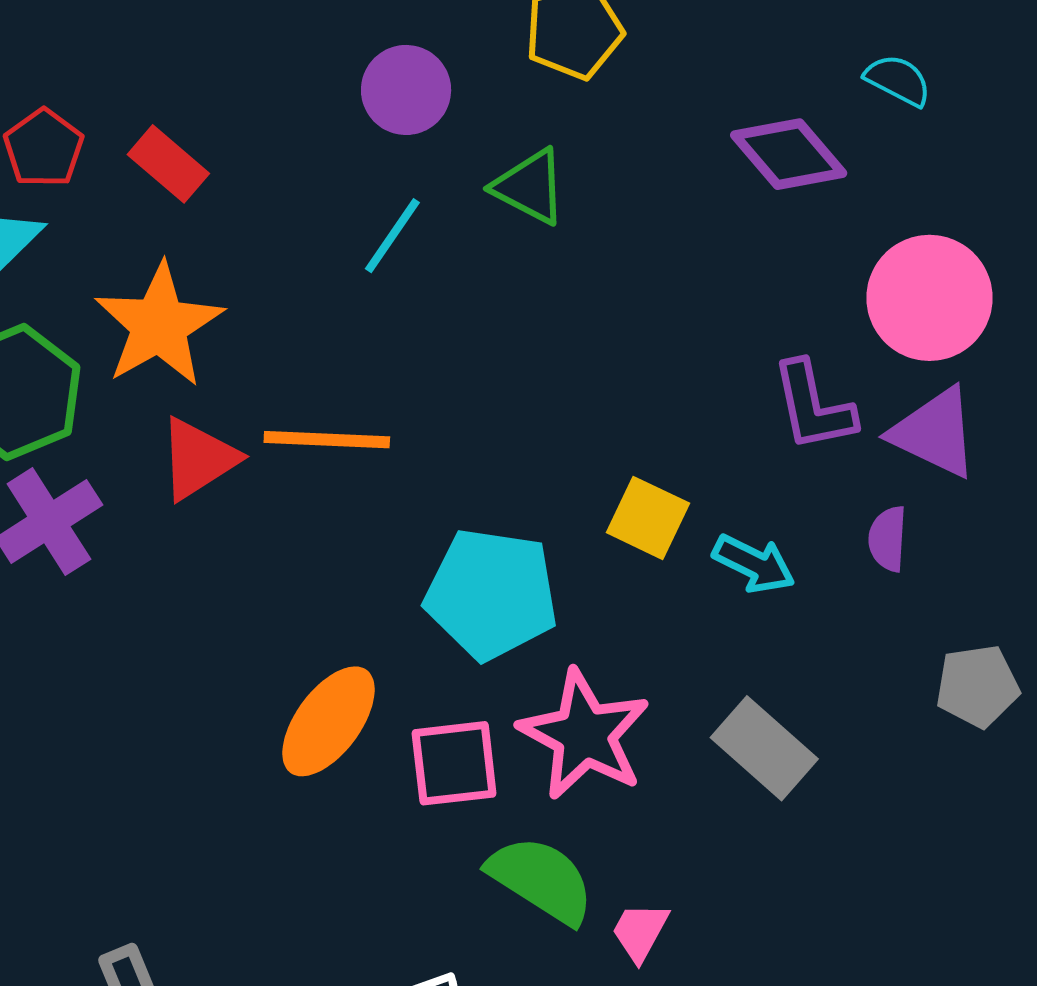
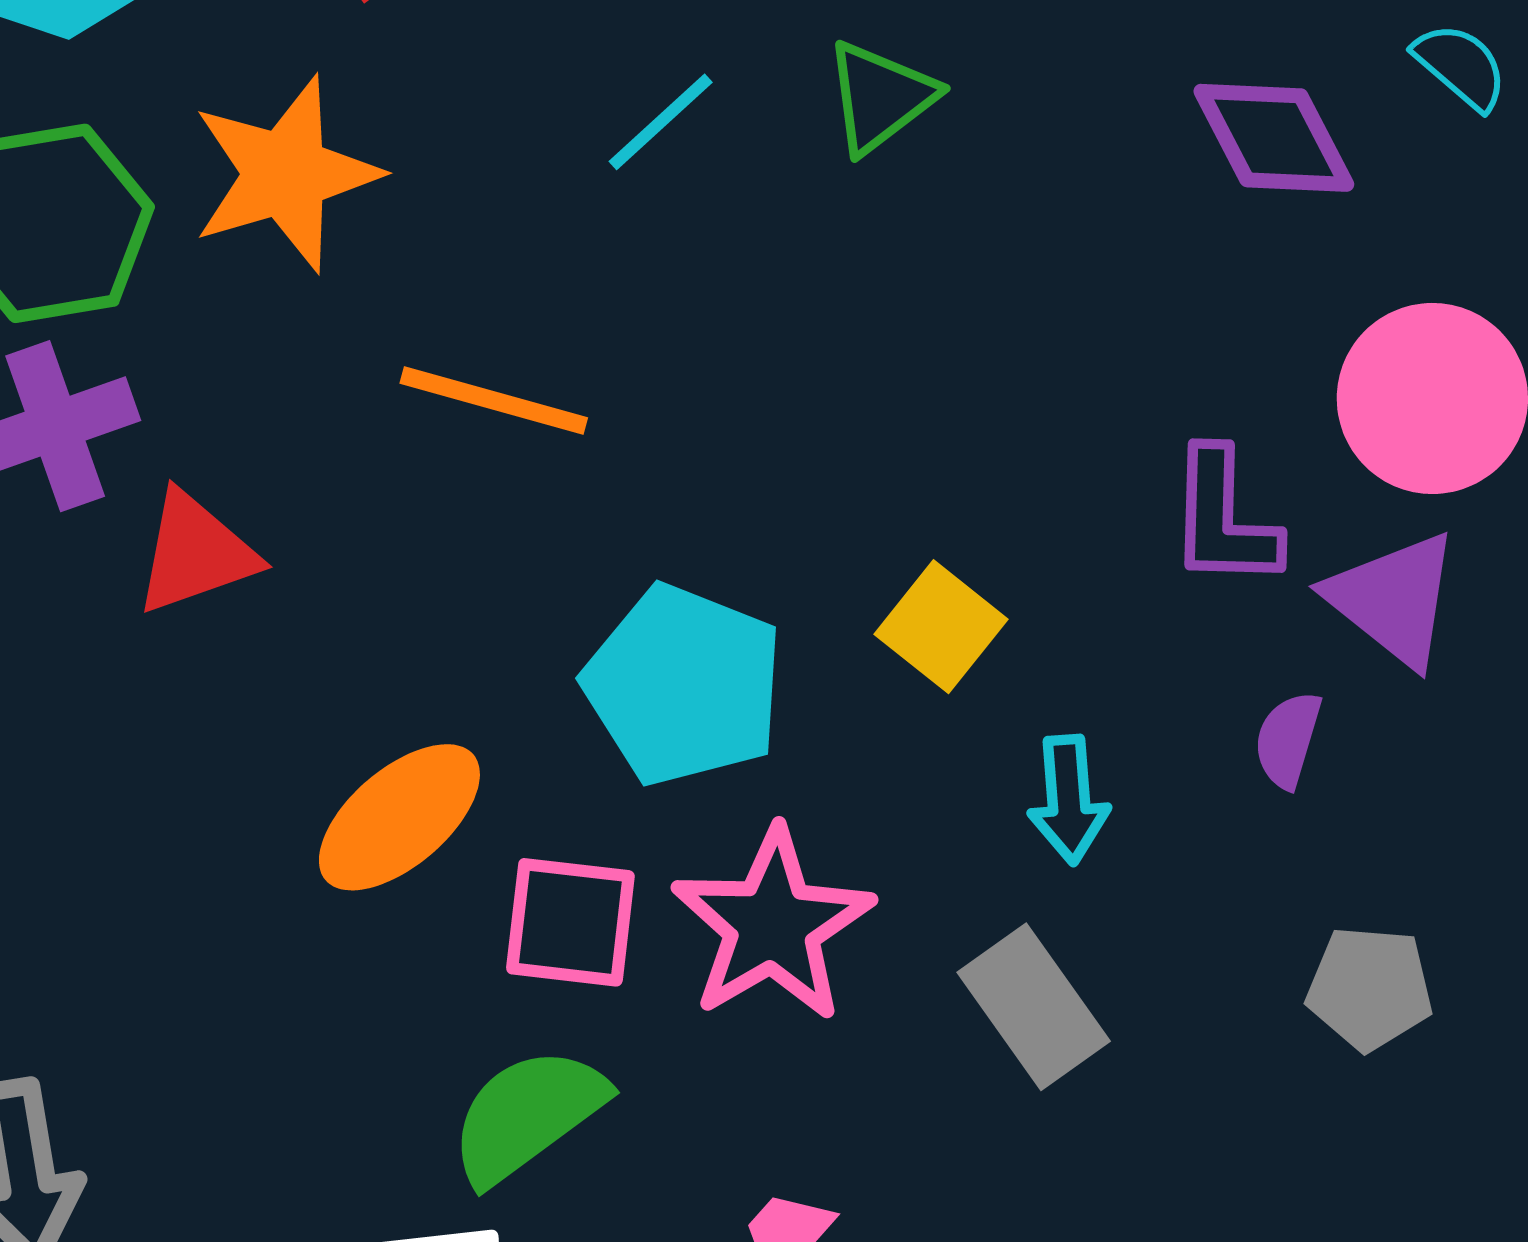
green triangle: (530, 187) -> (880, 97), turned 42
red triangle: (198, 459) -> (196, 553), moved
cyan arrow: (754, 564) -> (1069, 800), moved, turned 46
green semicircle: (541, 880) -> (528, 1115), moved, turned -82

